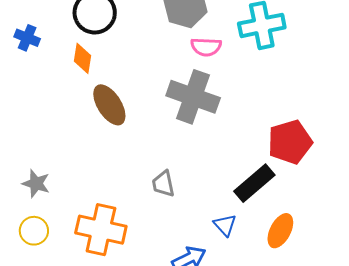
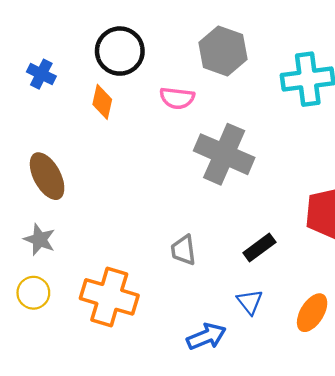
pink semicircle: (206, 47) -> (177, 98), moved
brown ellipse: (109, 105) -> (47, 176), moved
black rectangle: (254, 183) -> (259, 247), moved, size x0.7

